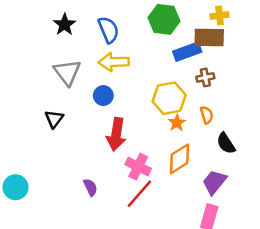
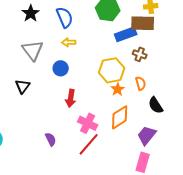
yellow arrow: (114, 62) -> (69, 42), size x0.6
brown cross: (205, 77) -> (140, 54), turned 32
red arrow: (116, 134) -> (71, 98), size x0.7

